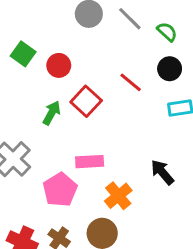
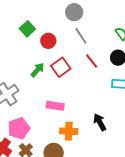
gray line: (130, 19) -> (81, 36), moved
pink pentagon: (60, 190) -> (19, 128), moved
orange cross: (118, 196) -> (69, 131), turned 30

